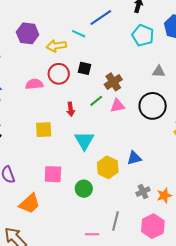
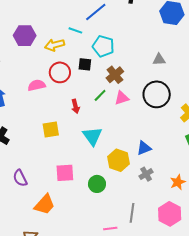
cyan pentagon: (143, 35) -> (103, 46), moved
gray cross: (143, 192) -> (146, 174), moved

